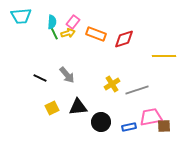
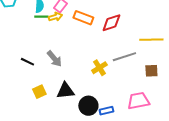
green line: (54, 33) -> (41, 17), turned -64
gray line: (137, 90) -> (124, 57), moved
brown square: (164, 126) -> (151, 71), moved
blue rectangle: (129, 127) -> (106, 111), moved

